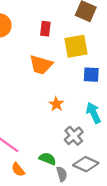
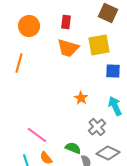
red rectangle: (45, 29) -> (66, 22), moved
orange trapezoid: (41, 65) -> (68, 48), moved

